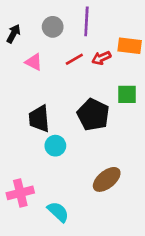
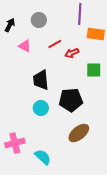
purple line: (86, 21) -> (80, 14), moved
red arrow: (101, 58) -> (72, 53), moved
black pentagon: (93, 115) -> (71, 100), moved, turned -30
black trapezoid: (39, 119) -> (41, 80), moved

